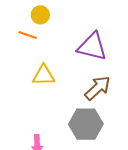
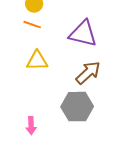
orange line: (28, 35) -> (32, 25), moved

